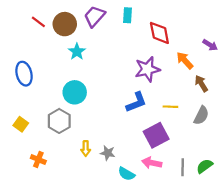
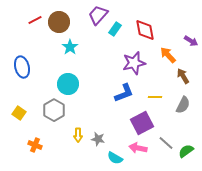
cyan rectangle: (128, 15) -> (115, 29), moved, turned 32
purple trapezoid: (94, 16) -> (98, 15), moved
red line: (38, 22) -> (35, 20), turned -64
gray line: (183, 167) -> (166, 143), moved, turned -49

